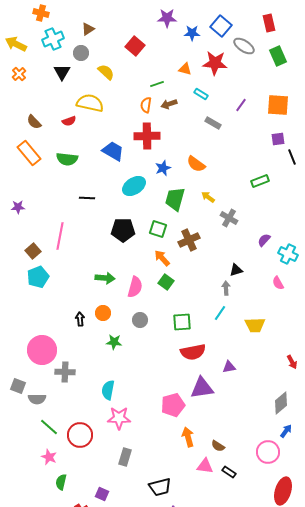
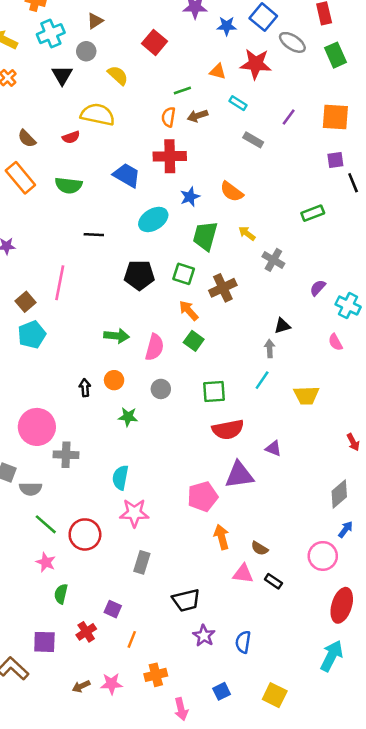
purple triangle: (229, 367) -> (273, 448), turned 32

